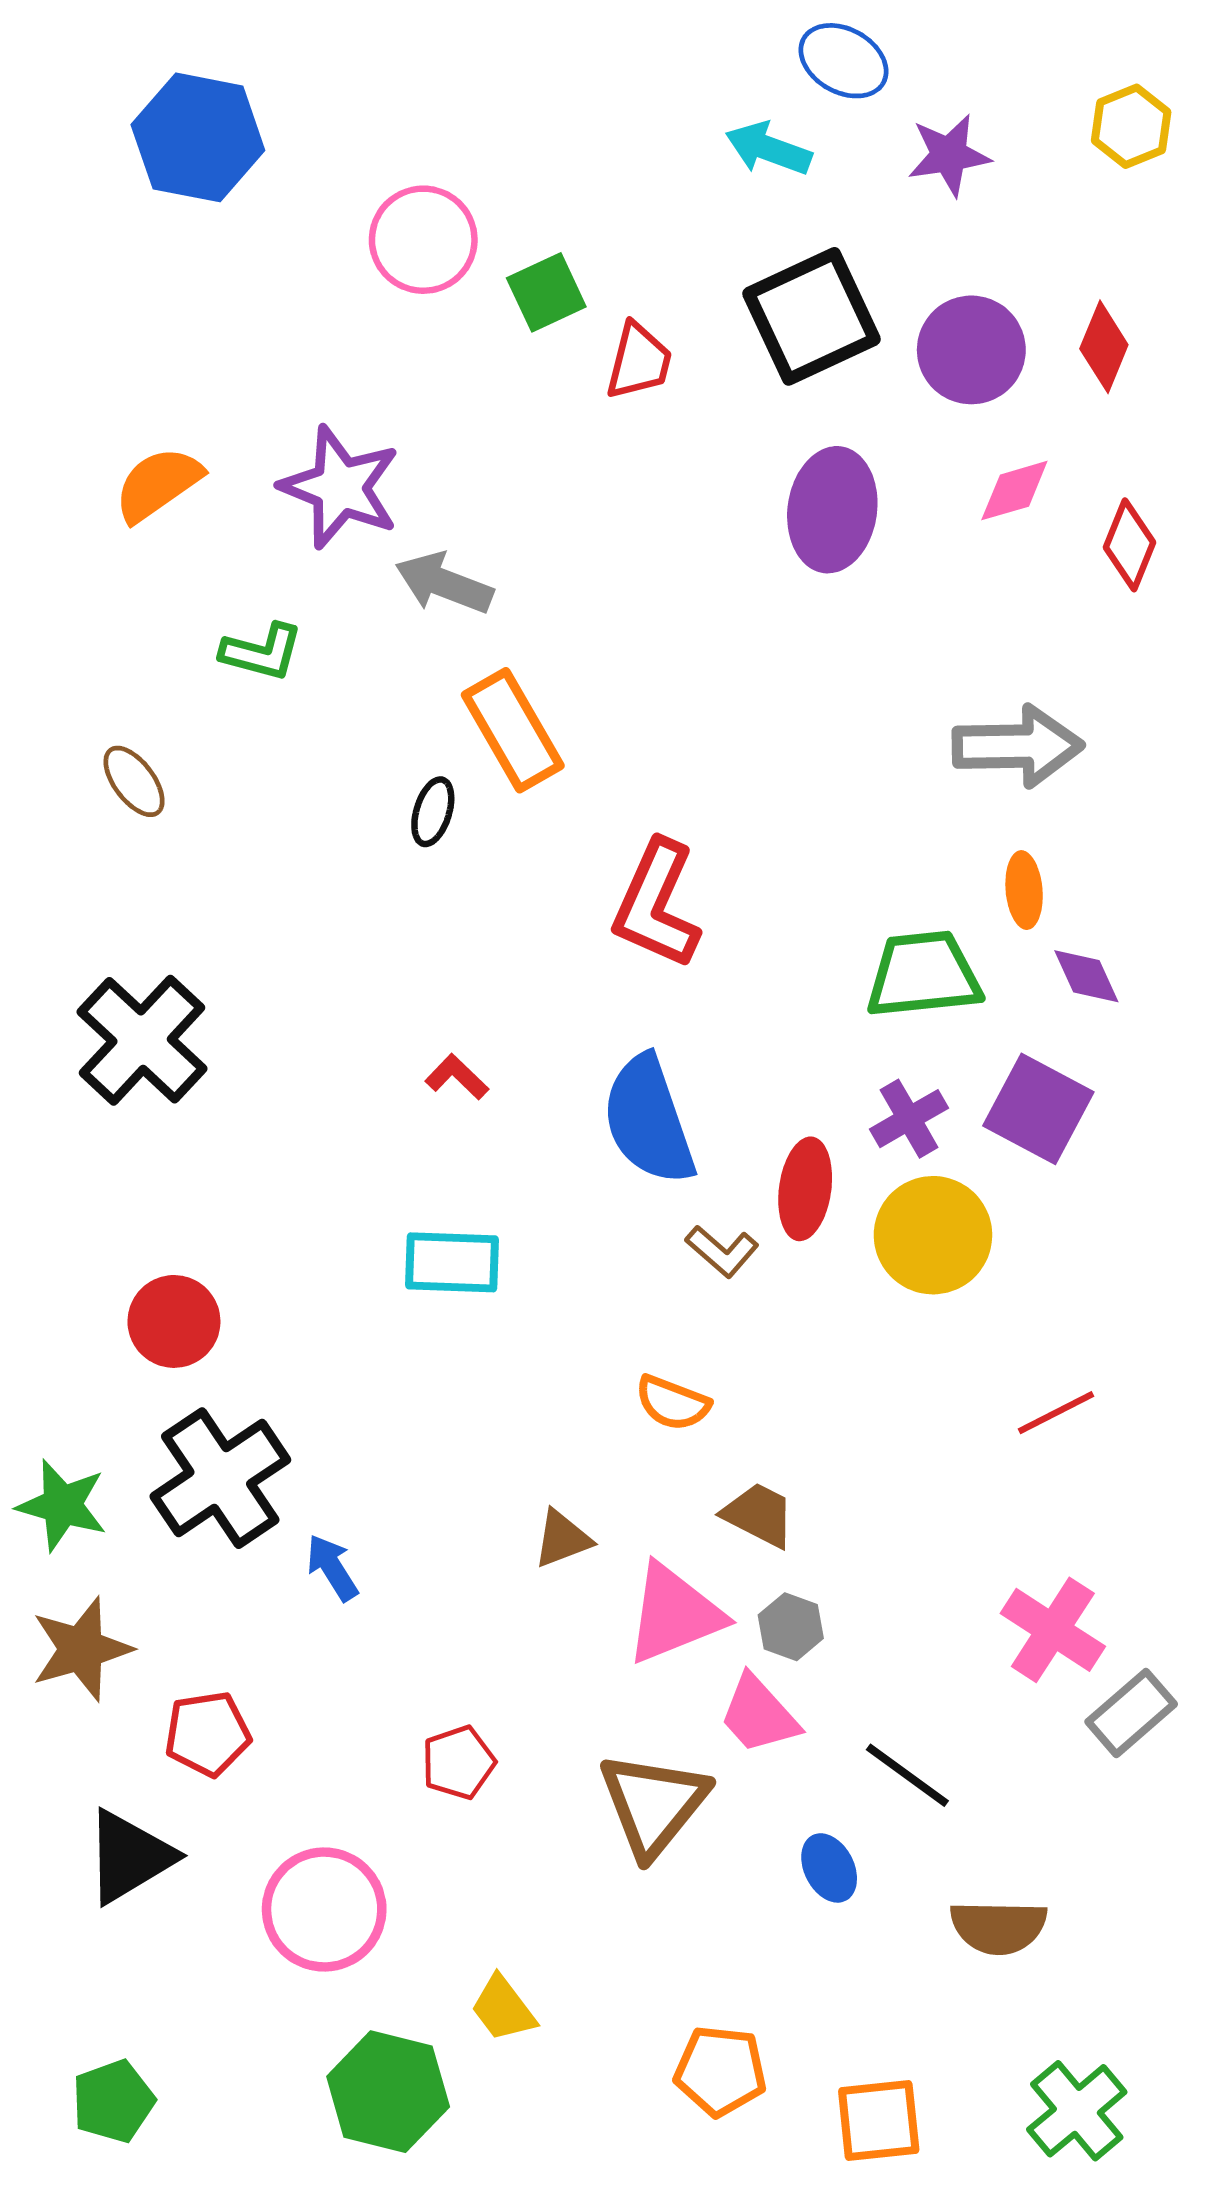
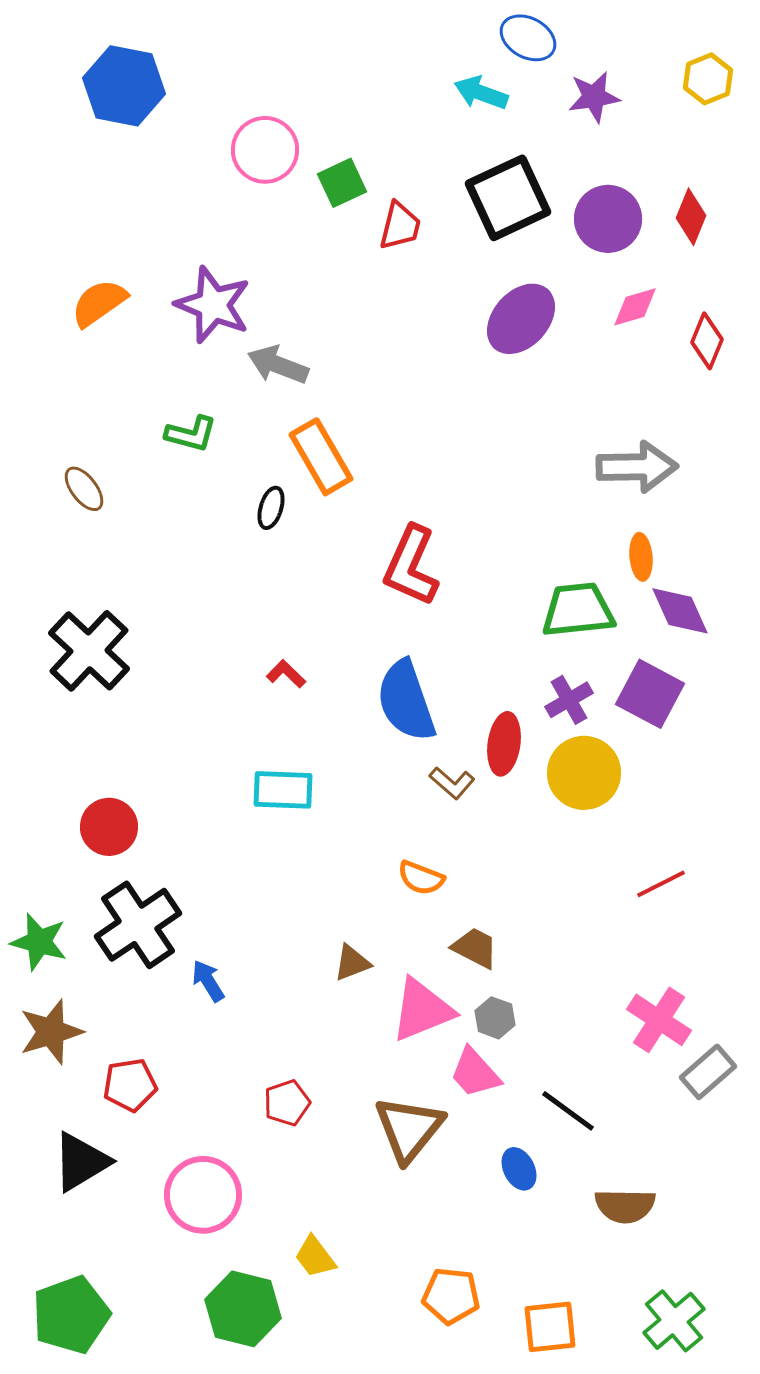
purple ellipse: (832, 510) -> (521, 319), turned 34
green L-shape: (262, 652) -> (191, 434), moved
purple diamond: (1086, 976) -> (680, 611), size x1.4
green pentagon: (113, 2101) -> (71, 1315), size x1.5

